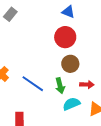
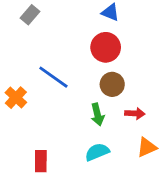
blue line: (33, 84) -> (53, 77), moved
cyan semicircle: (71, 104) -> (97, 152), moved

